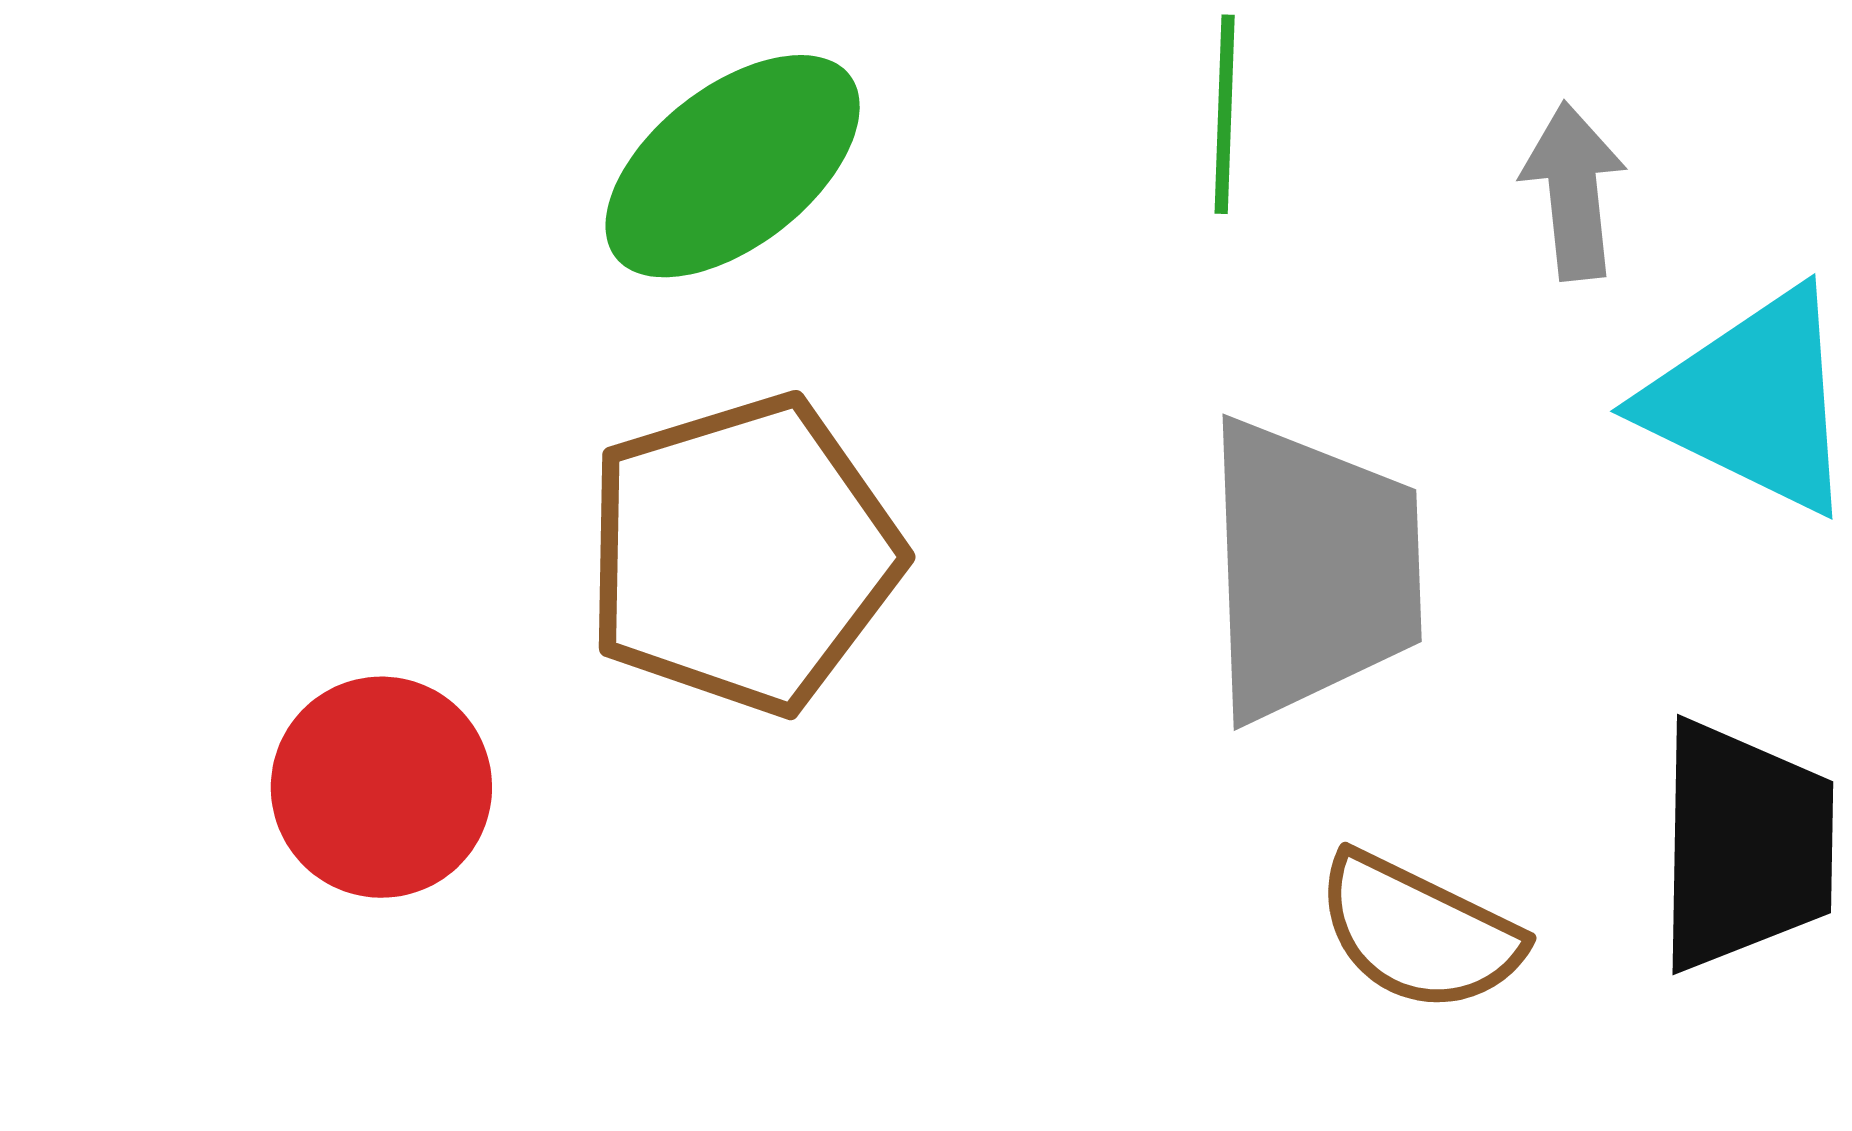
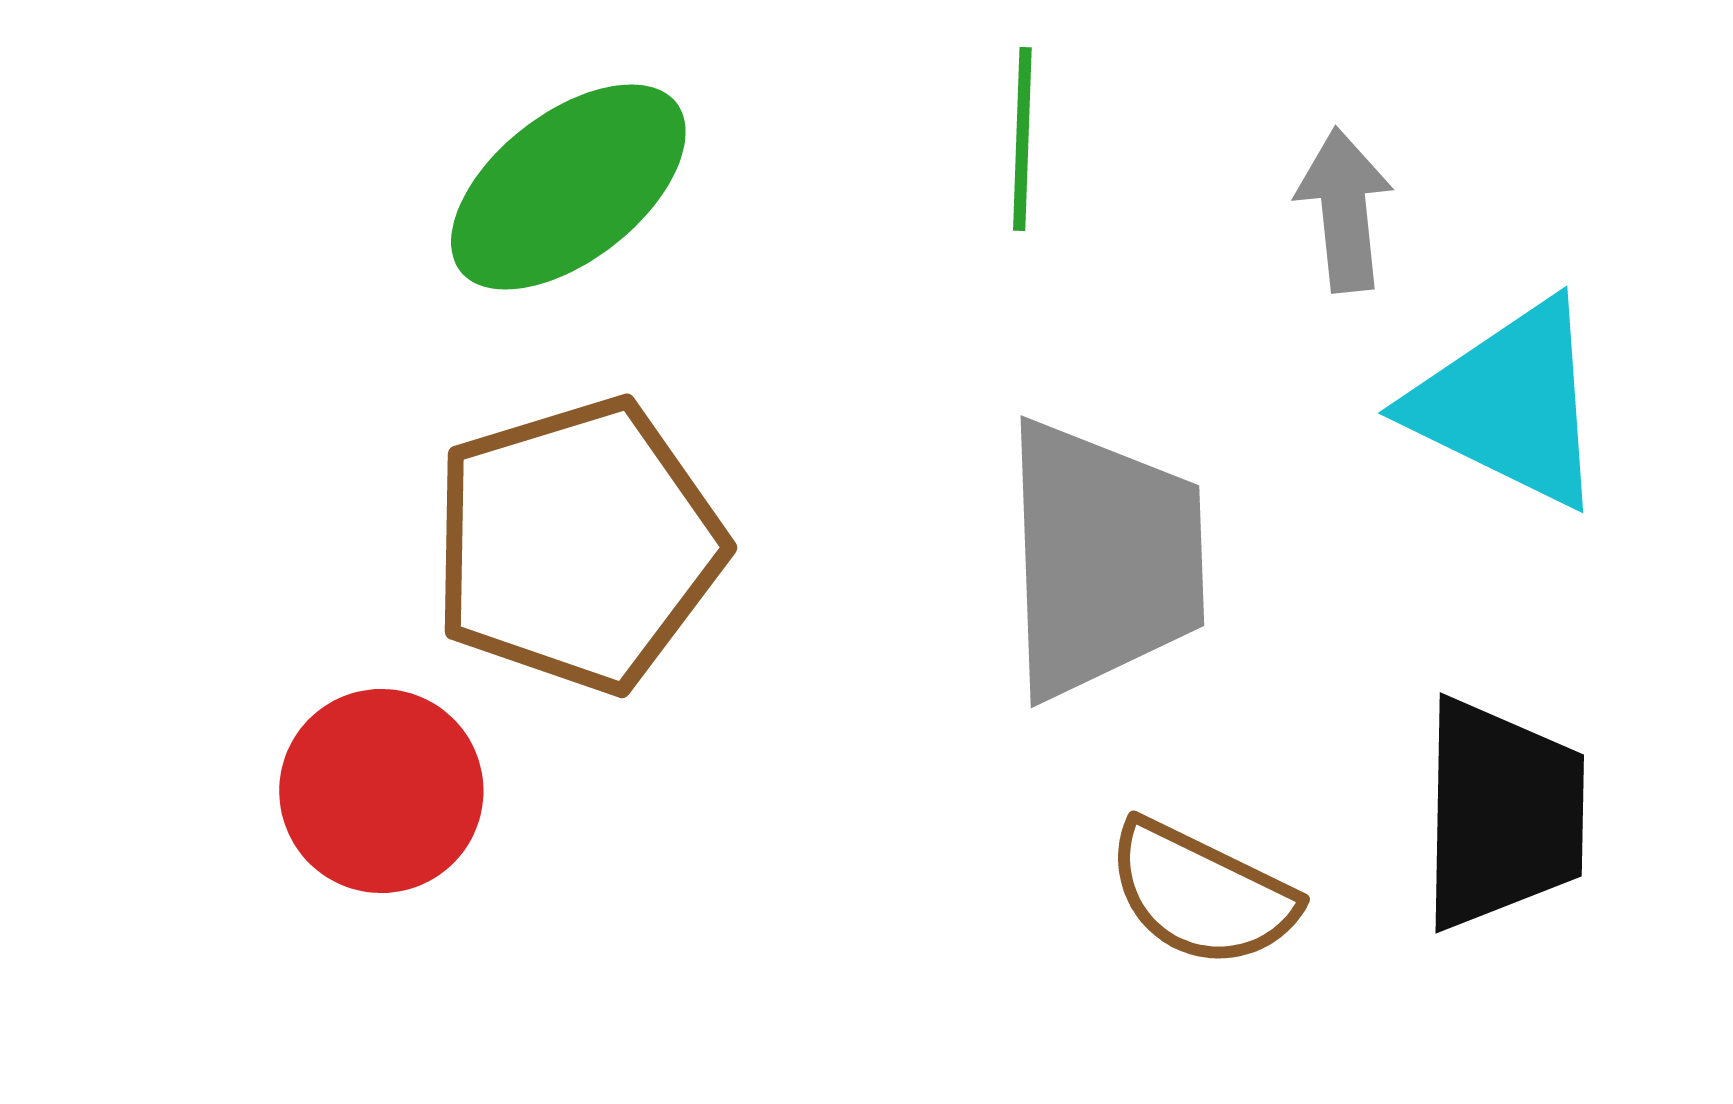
red circle: (381, 787) -> (381, 791), moved

